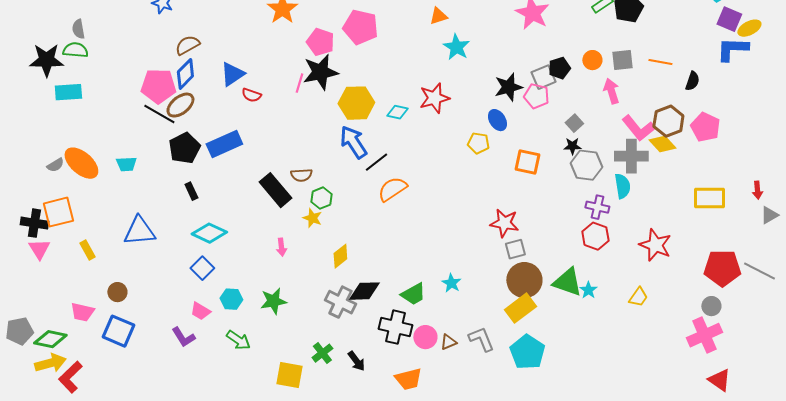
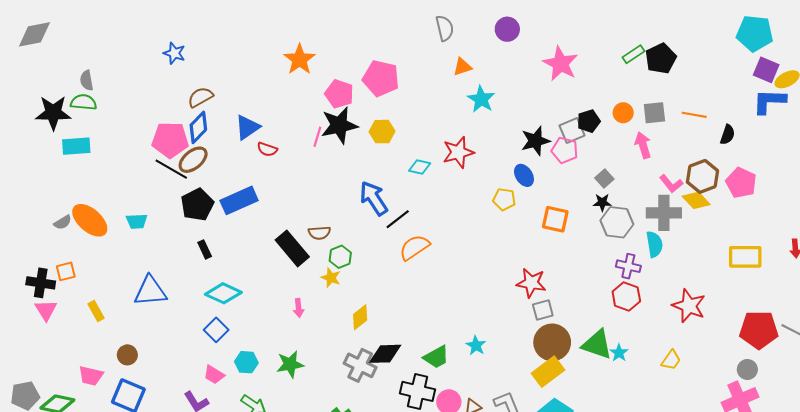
yellow hexagon: (356, 103) -> (382, 132), moved, size x0.7
pink L-shape: (638, 128) -> (671, 184), size x0.7
orange square: (58, 212) -> (66, 271), size x0.6

